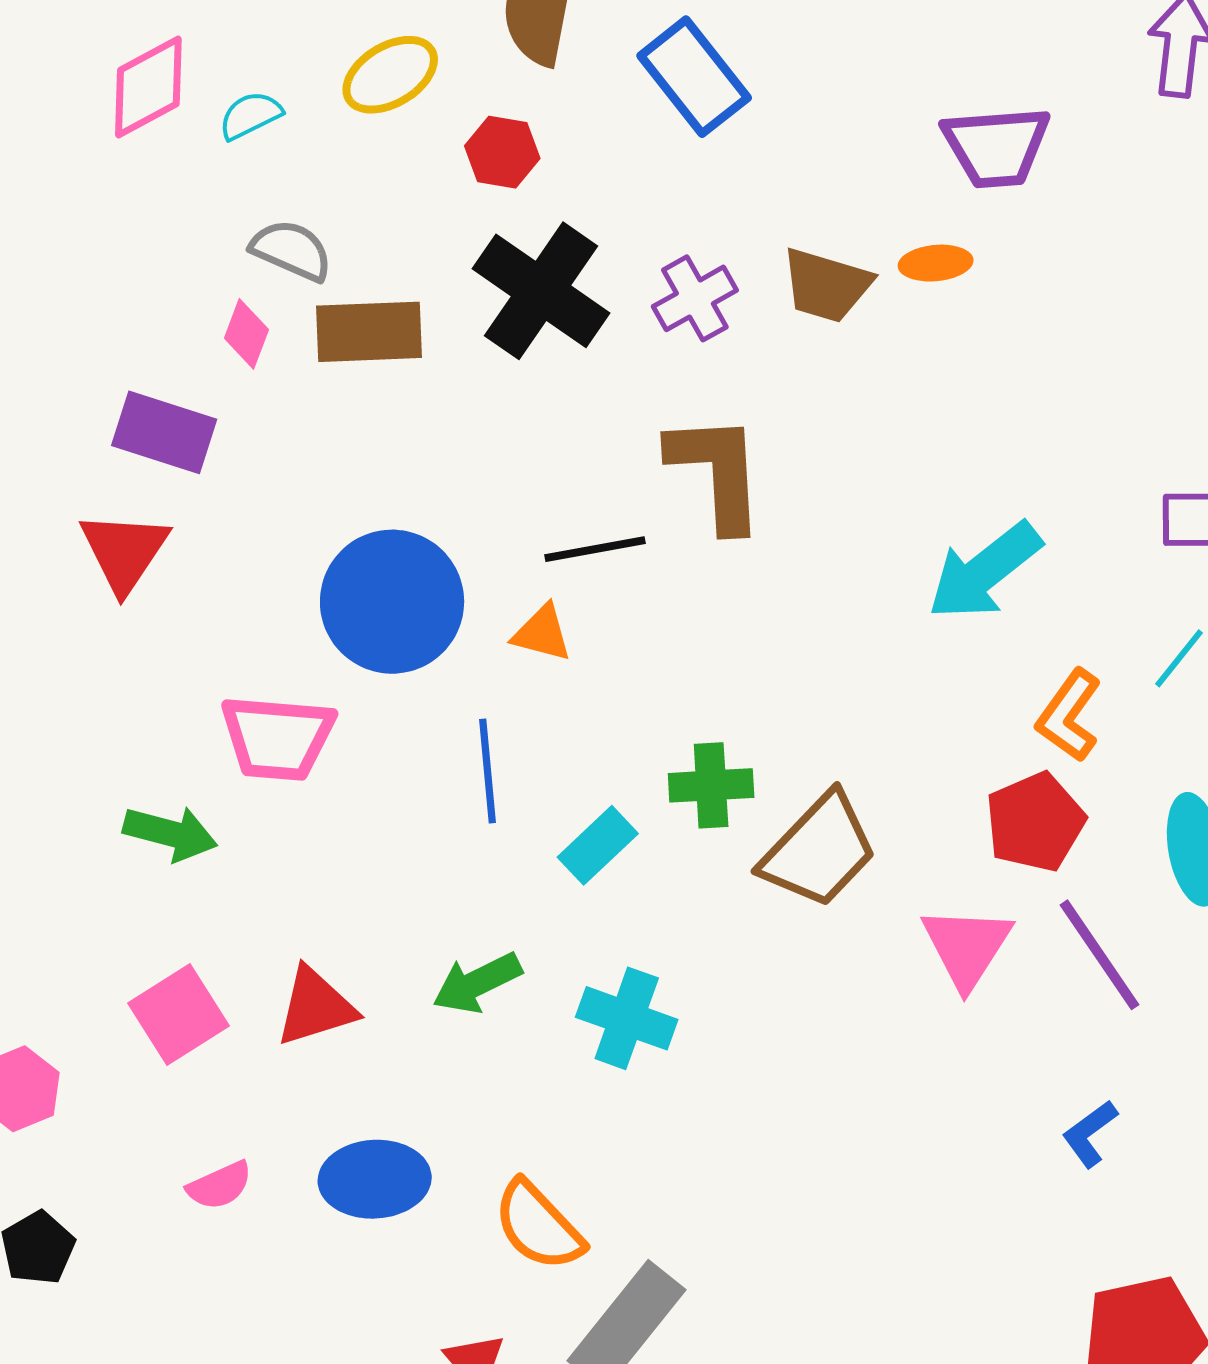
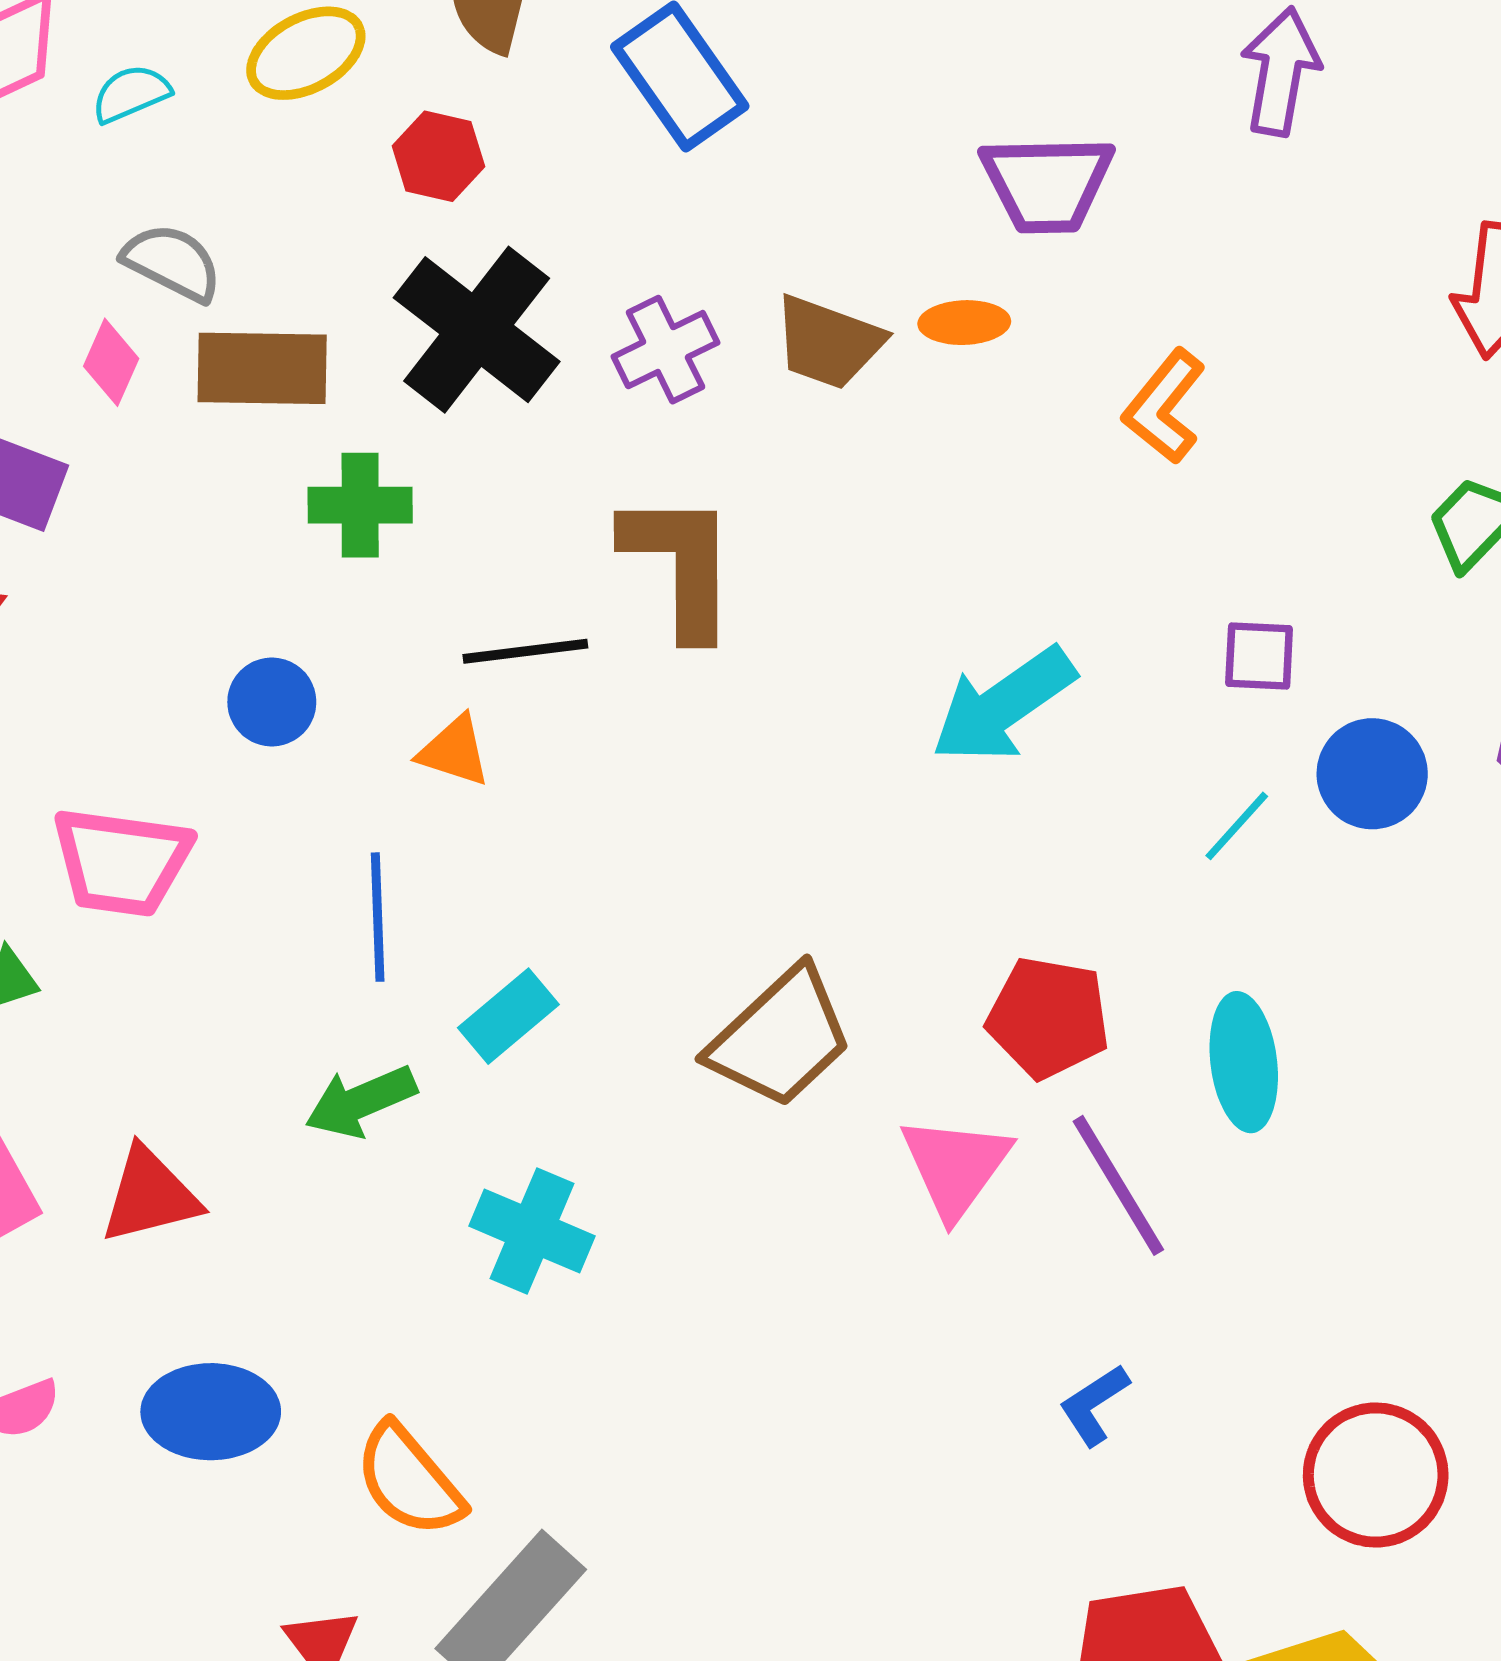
blue circle: (392, 602) -> (272, 702), size x0.5
orange L-shape: (1069, 716) -> (1164, 406), moved
green cross: (711, 785) -> (360, 505), moved
red pentagon: (1035, 822) -> (1048, 1018), turned 30
green arrow: (477, 983) -> (361, 1101), moved

